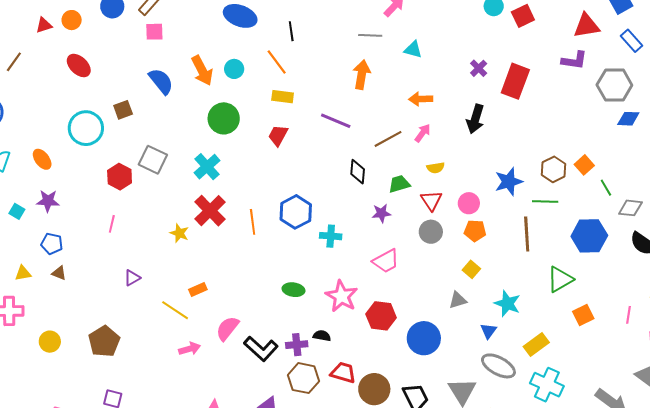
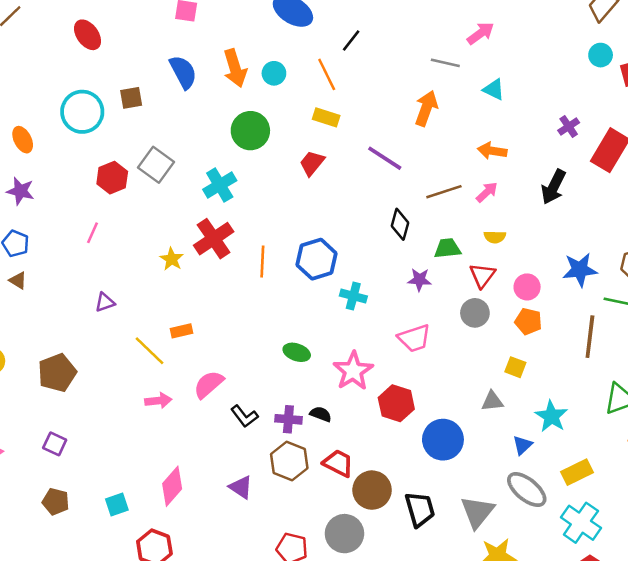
black line: (291, 31) -> (351, 40), turned 36
yellow square: (471, 269) -> (515, 367), turned -30
black L-shape: (261, 349) -> (244, 416), size x0.7

